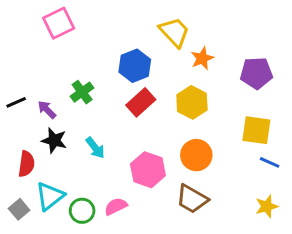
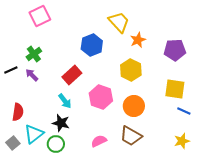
green cross: (82, 92) -> (34, 54), moved
red rectangle: (141, 102) -> (72, 75), moved
black star: (54, 140) -> (61, 123), moved
pink hexagon: (148, 170) -> (101, 97), moved
pink semicircle: (116, 206) -> (99, 141), moved

